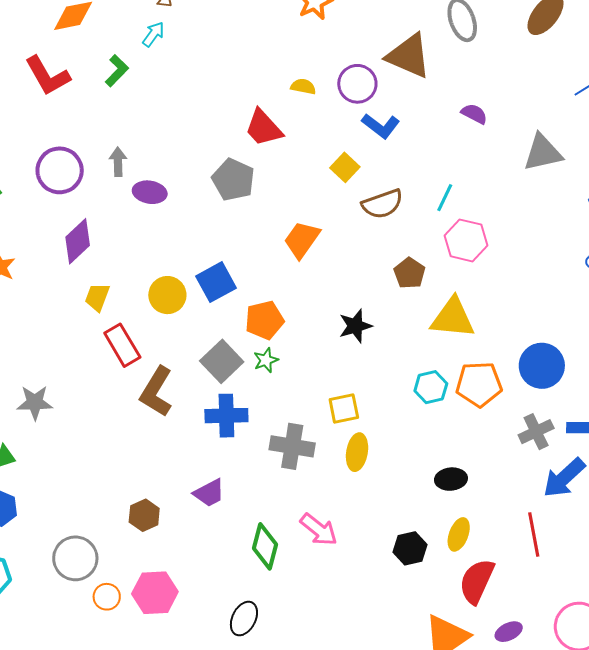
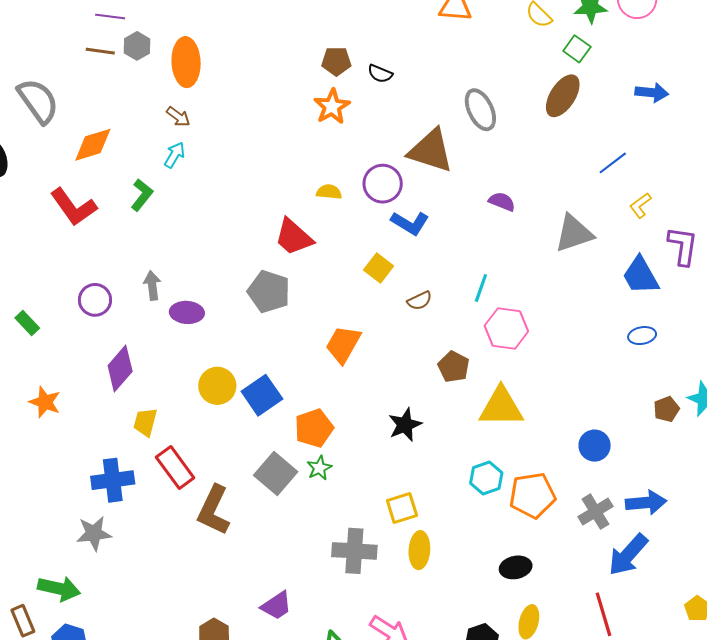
purple circle: (60, 170) -> (95, 300), size x0.7
brown semicircle: (382, 204) -> (420, 301), size x0.6
yellow circle: (167, 295) -> (217, 386), moved
blue circle: (542, 366) -> (595, 446), size x0.7
orange pentagon: (479, 384) -> (532, 495), moved
blue cross: (226, 416) -> (113, 480), moved

